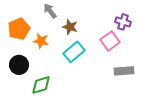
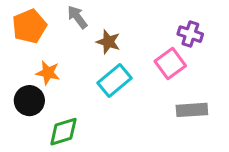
orange pentagon: (19, 29) -> (29, 26), moved
orange star: (41, 41) -> (48, 73), moved

